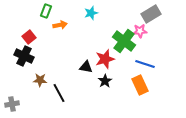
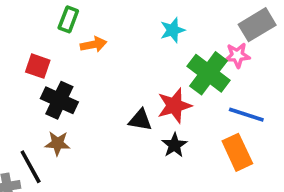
cyan star: (91, 13) -> (173, 30), moved
red square: (29, 37) -> (38, 66), turned -32
black cross: (24, 56) -> (59, 100), moved
black line: (59, 93) -> (31, 167), moved

